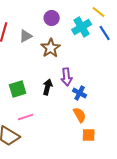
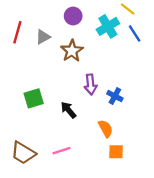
black arrow: (48, 87) -> (68, 110), moved, turned -56
blue cross: (80, 93) -> (115, 96), moved
pink line: (26, 117) -> (61, 151), moved

